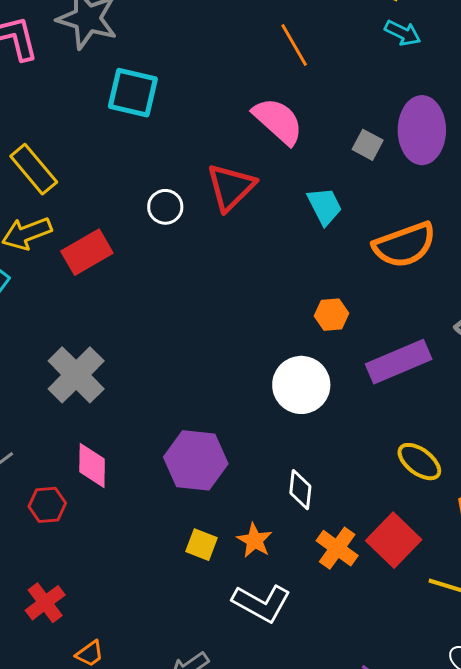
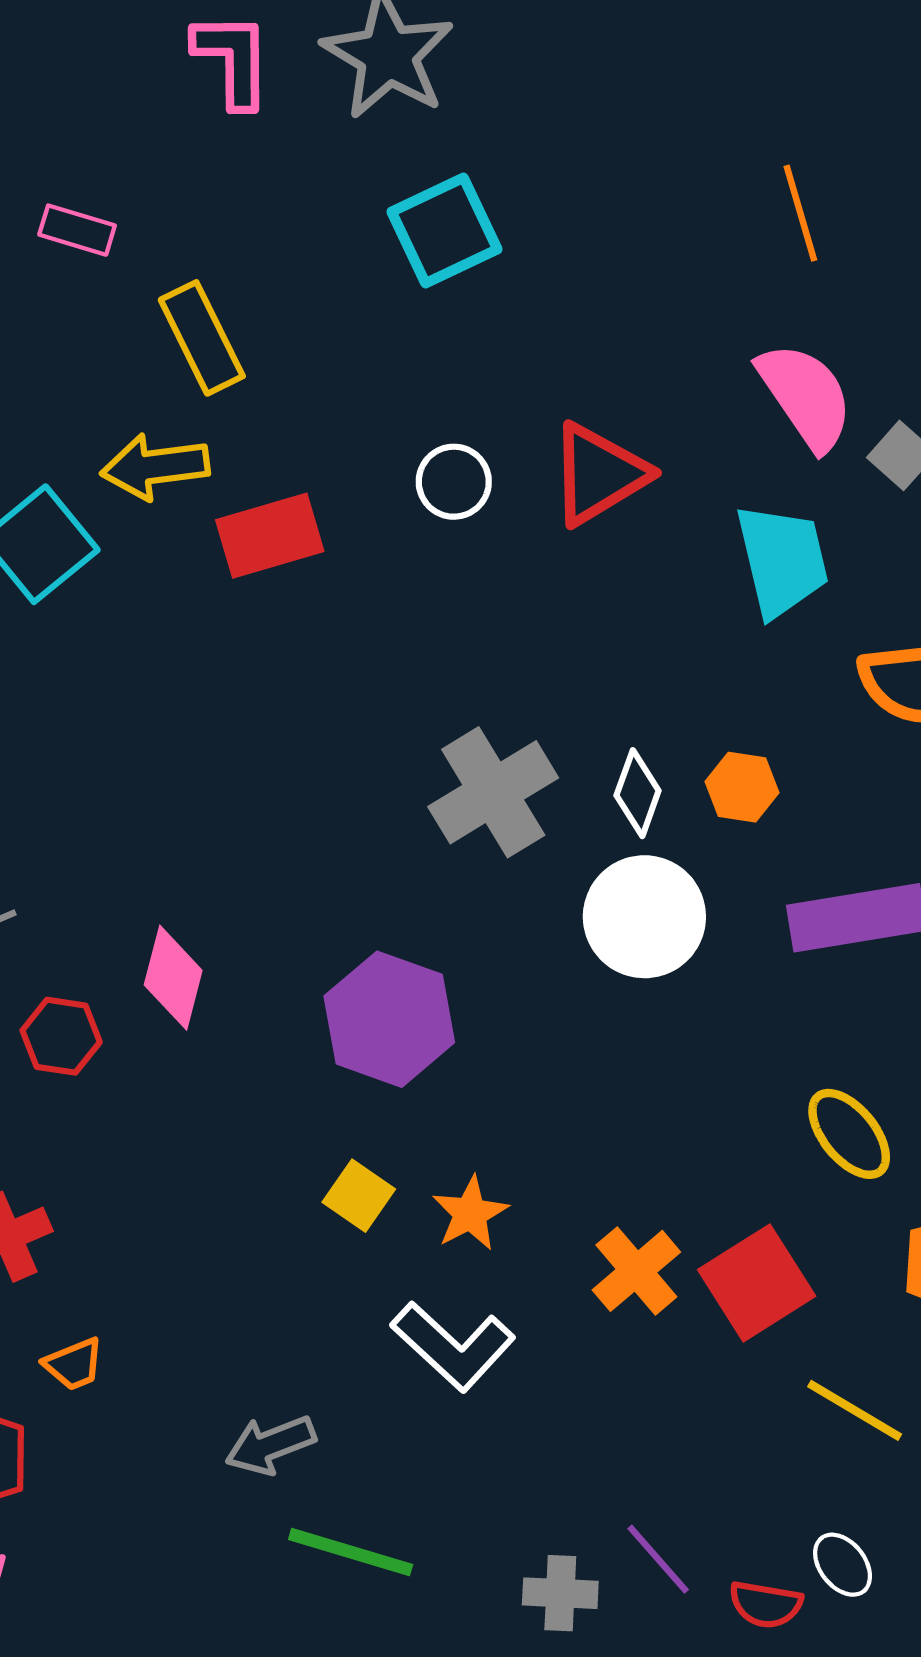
cyan square: (133, 93) -> (445, 230), turned 38
pink semicircle: (278, 121) -> (806, 396), moved
cyan trapezoid: (325, 206) -> (782, 560), size x1.4
gray cross: (76, 375) -> (493, 792), moved
white diamond: (300, 490) -> (638, 793), moved

